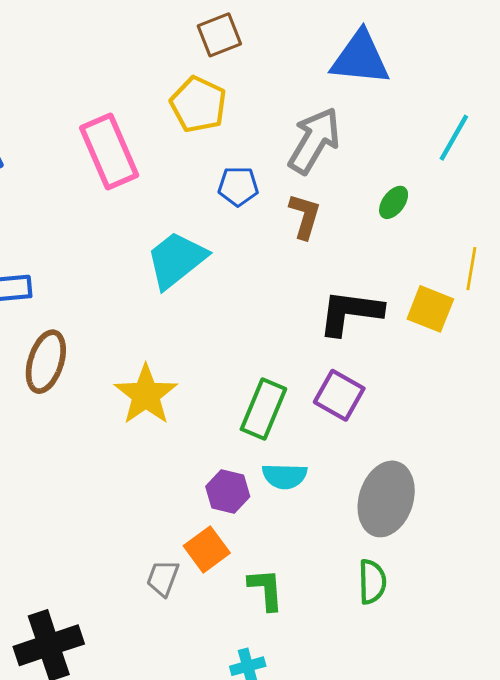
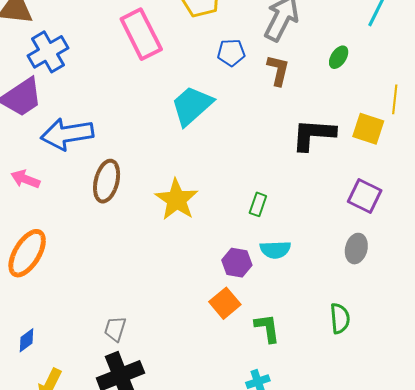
purple square: (339, 395) -> (365, 196), moved
green rectangle: (263, 409) -> (258, 204), size x0.6
gray ellipse: (386, 499) -> (356, 249), moved, size x0.6
gray trapezoid: (163, 578) -> (115, 329), moved

